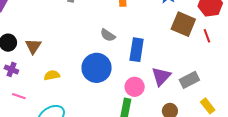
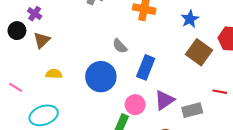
red line: (207, 36) -> (220, 92), moved, turned -72
purple cross: (11, 69) -> (35, 14), moved

